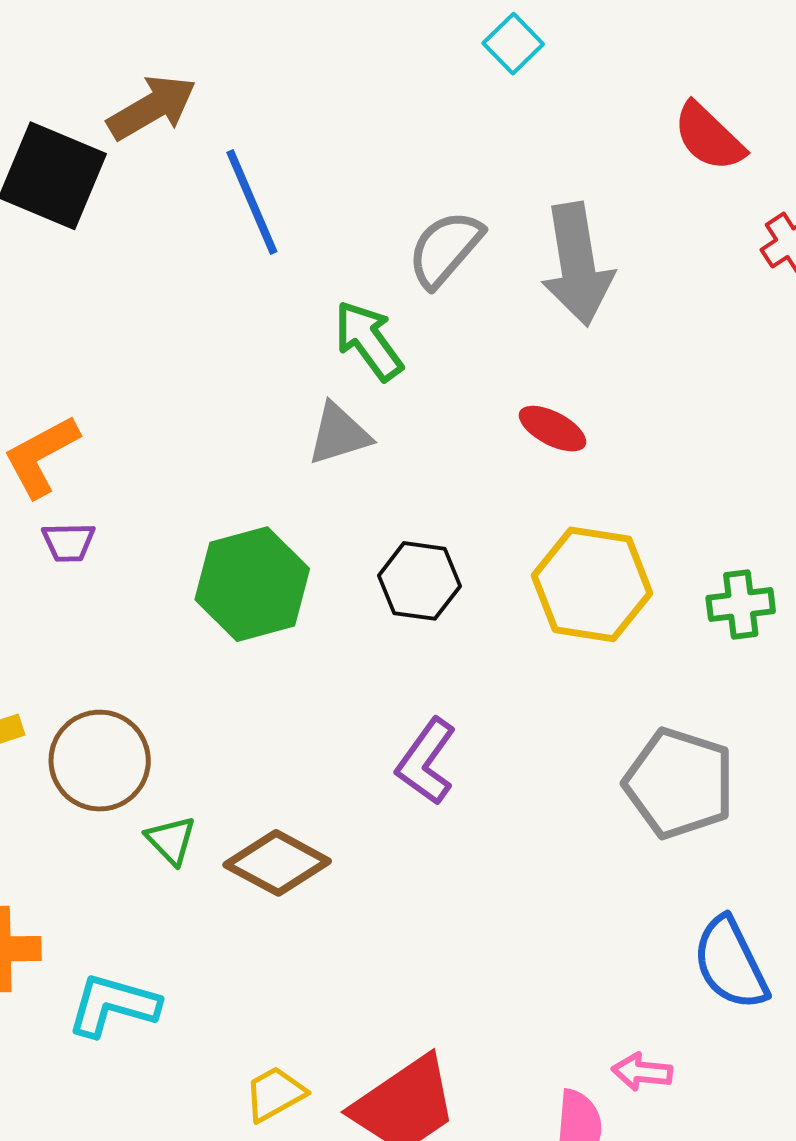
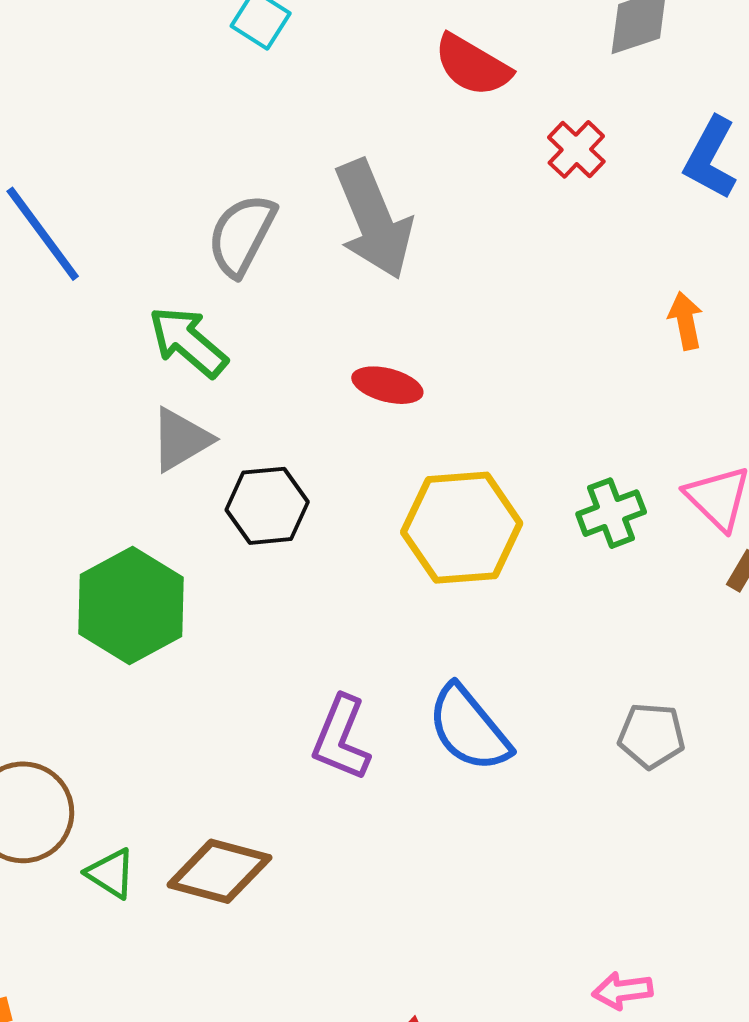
black hexagon: (419, 581) -> (267, 506), moved
gray pentagon: (679, 783) -> (651, 736), moved, size x0.6
blue semicircle: (730, 963) -> (469, 728), moved

